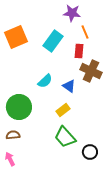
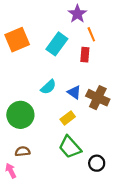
purple star: (72, 13) -> (77, 14), turned 30
brown cross: (91, 71) -> (98, 98), moved
brown semicircle: (13, 135) -> (23, 151), moved

